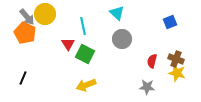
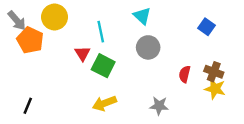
gray arrow: (27, 17) -> (17, 21), moved
blue square: (170, 22) -> (207, 27), turned -32
black line: (23, 78) -> (28, 106), moved
gray star: (147, 87) -> (159, 106), moved

